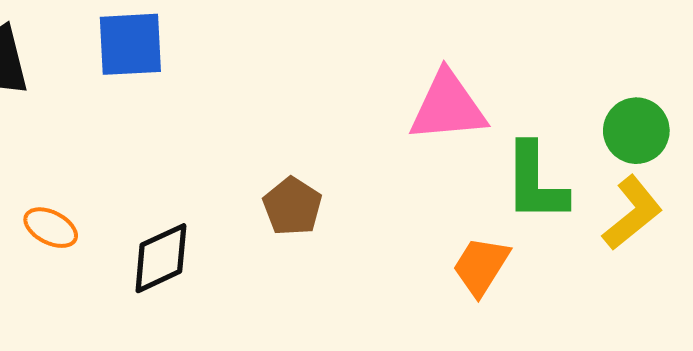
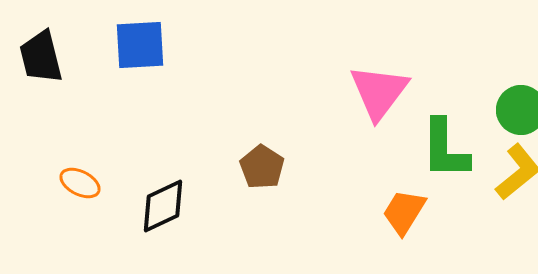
pink triangle: (448, 107) -> (379, 92), turned -48

